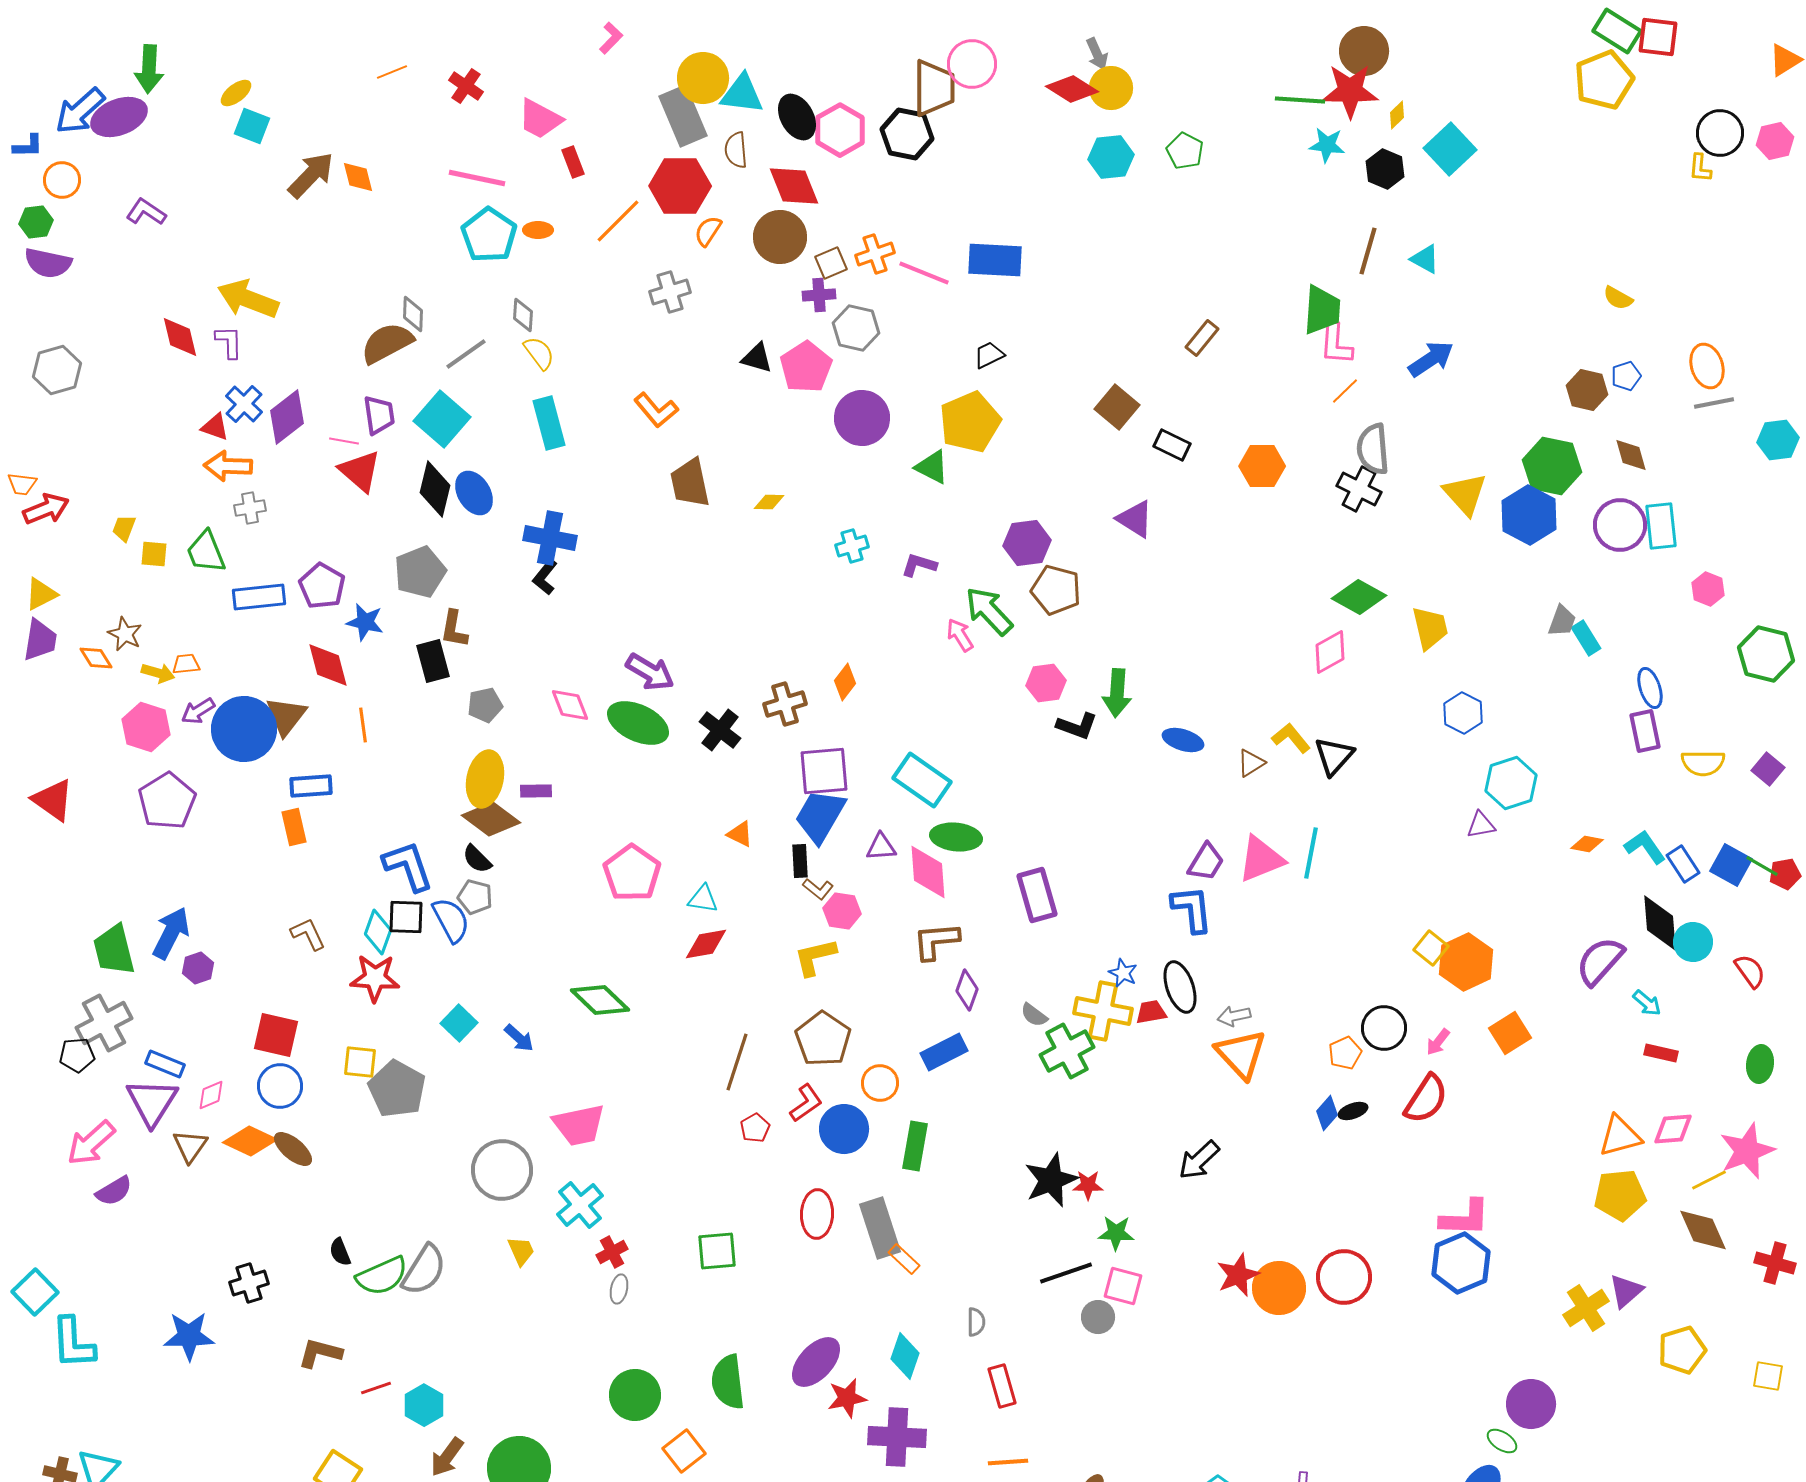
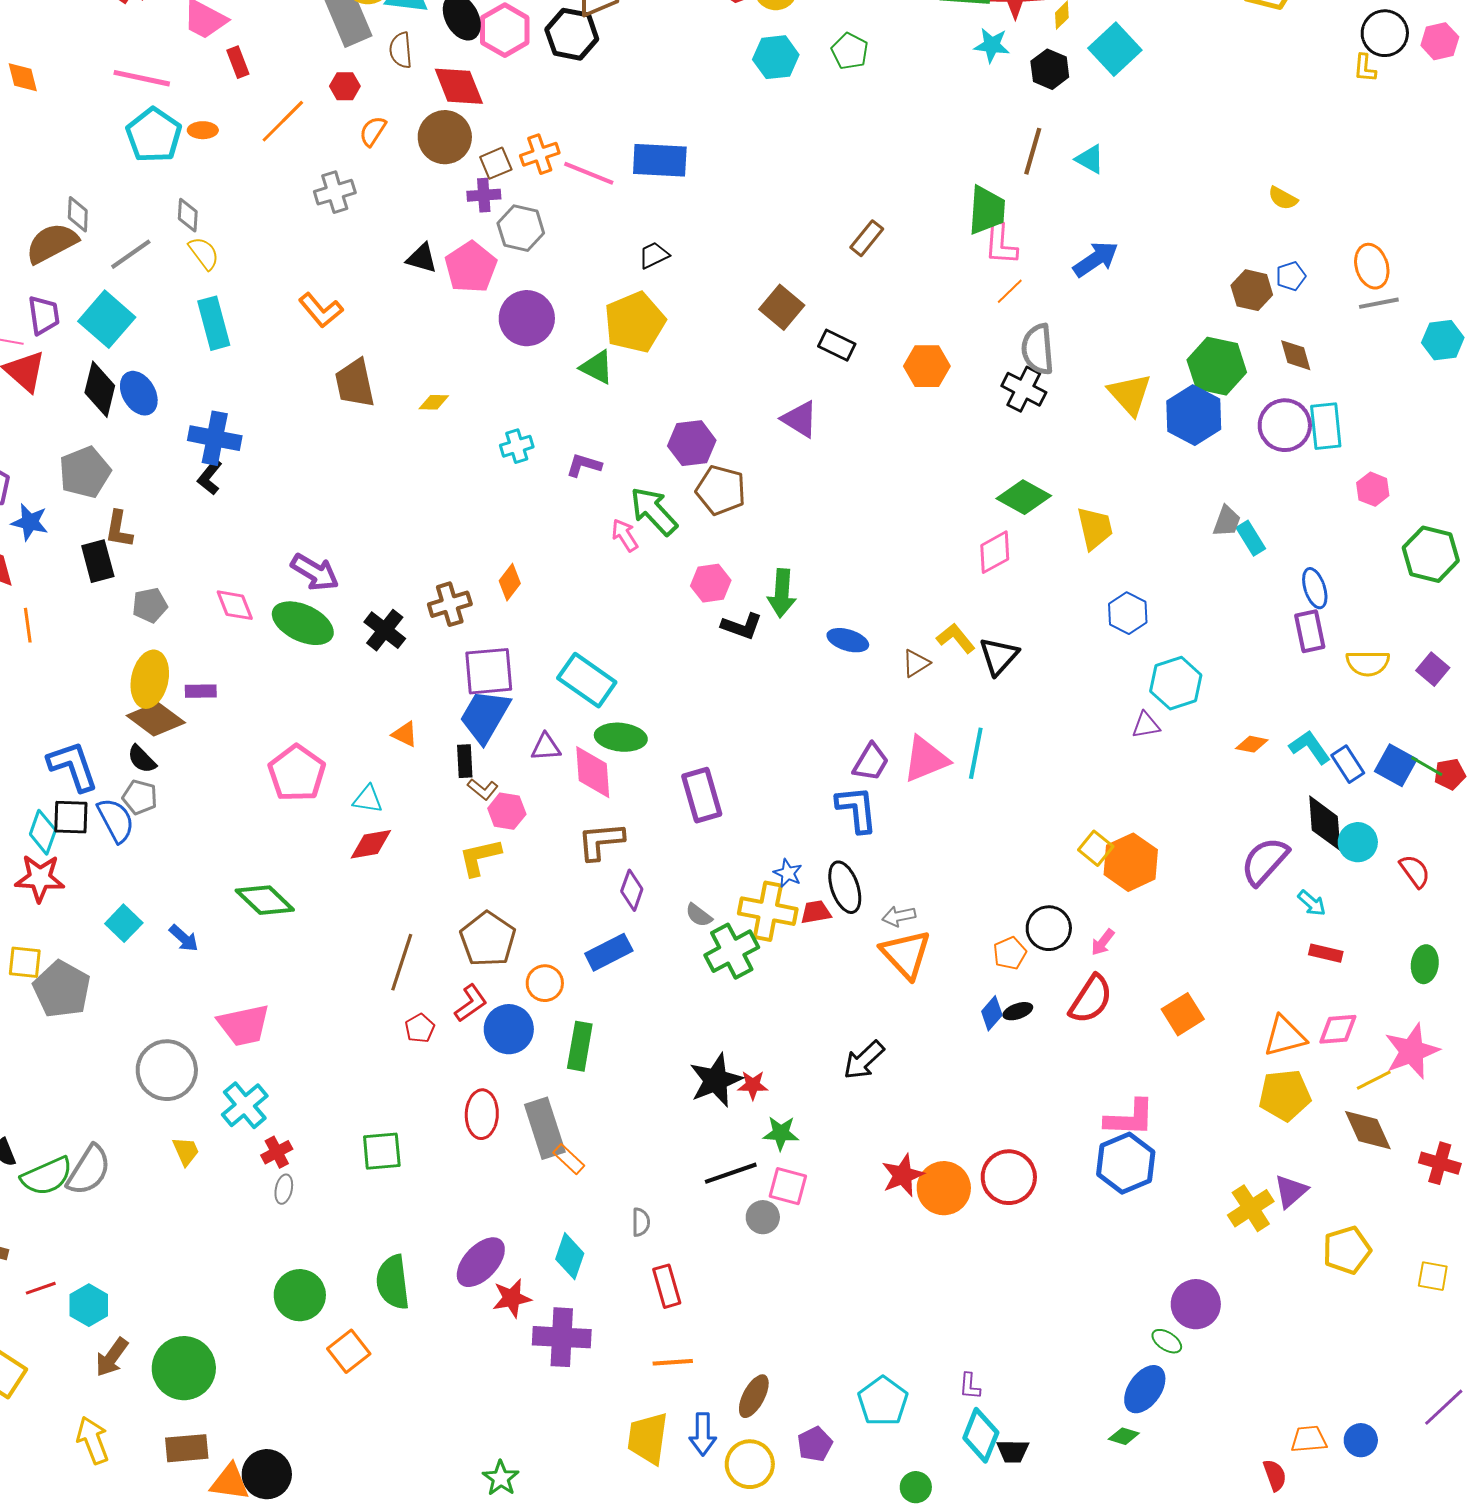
red hexagon: (680, 186) -> (345, 86), size x0.5
orange square: (1510, 1033) -> (1183, 1014), moved

